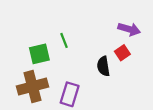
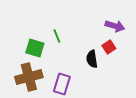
green square: (39, 54) -> (35, 48), turned 30

